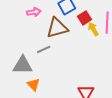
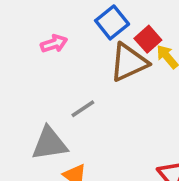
brown triangle: (57, 28) -> (129, 62), moved

